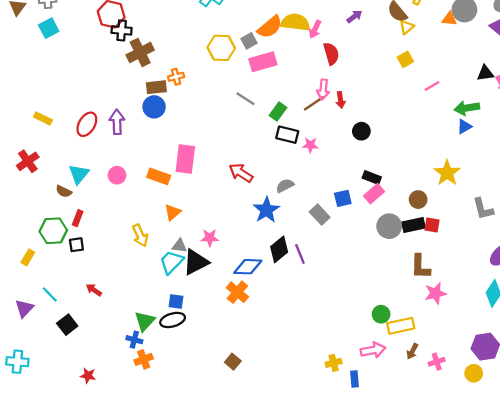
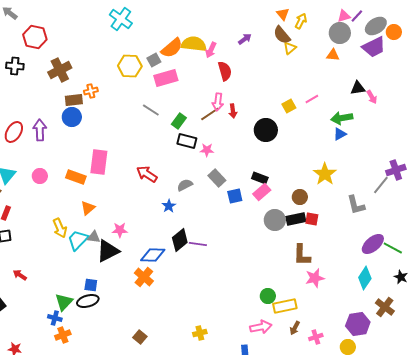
orange triangle: (449, 19) -> (333, 55), moved
black cross: (122, 30) -> (15, 66), moved
yellow square: (405, 59) -> (289, 106), moved
black circle: (361, 131) -> (266, 130), moved, size x1.5
blue star: (266, 210) -> (169, 206), size x0.6
gray rectangle: (320, 215) -> (217, 178), moved
purple line: (300, 254) -> (198, 244), turned -60
cyan trapezoid: (171, 262) -> (78, 240), moved
yellow cross: (334, 363) -> (200, 333), moved

